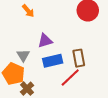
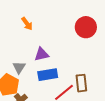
brown rectangle: (79, 58) -> (81, 83), moved

